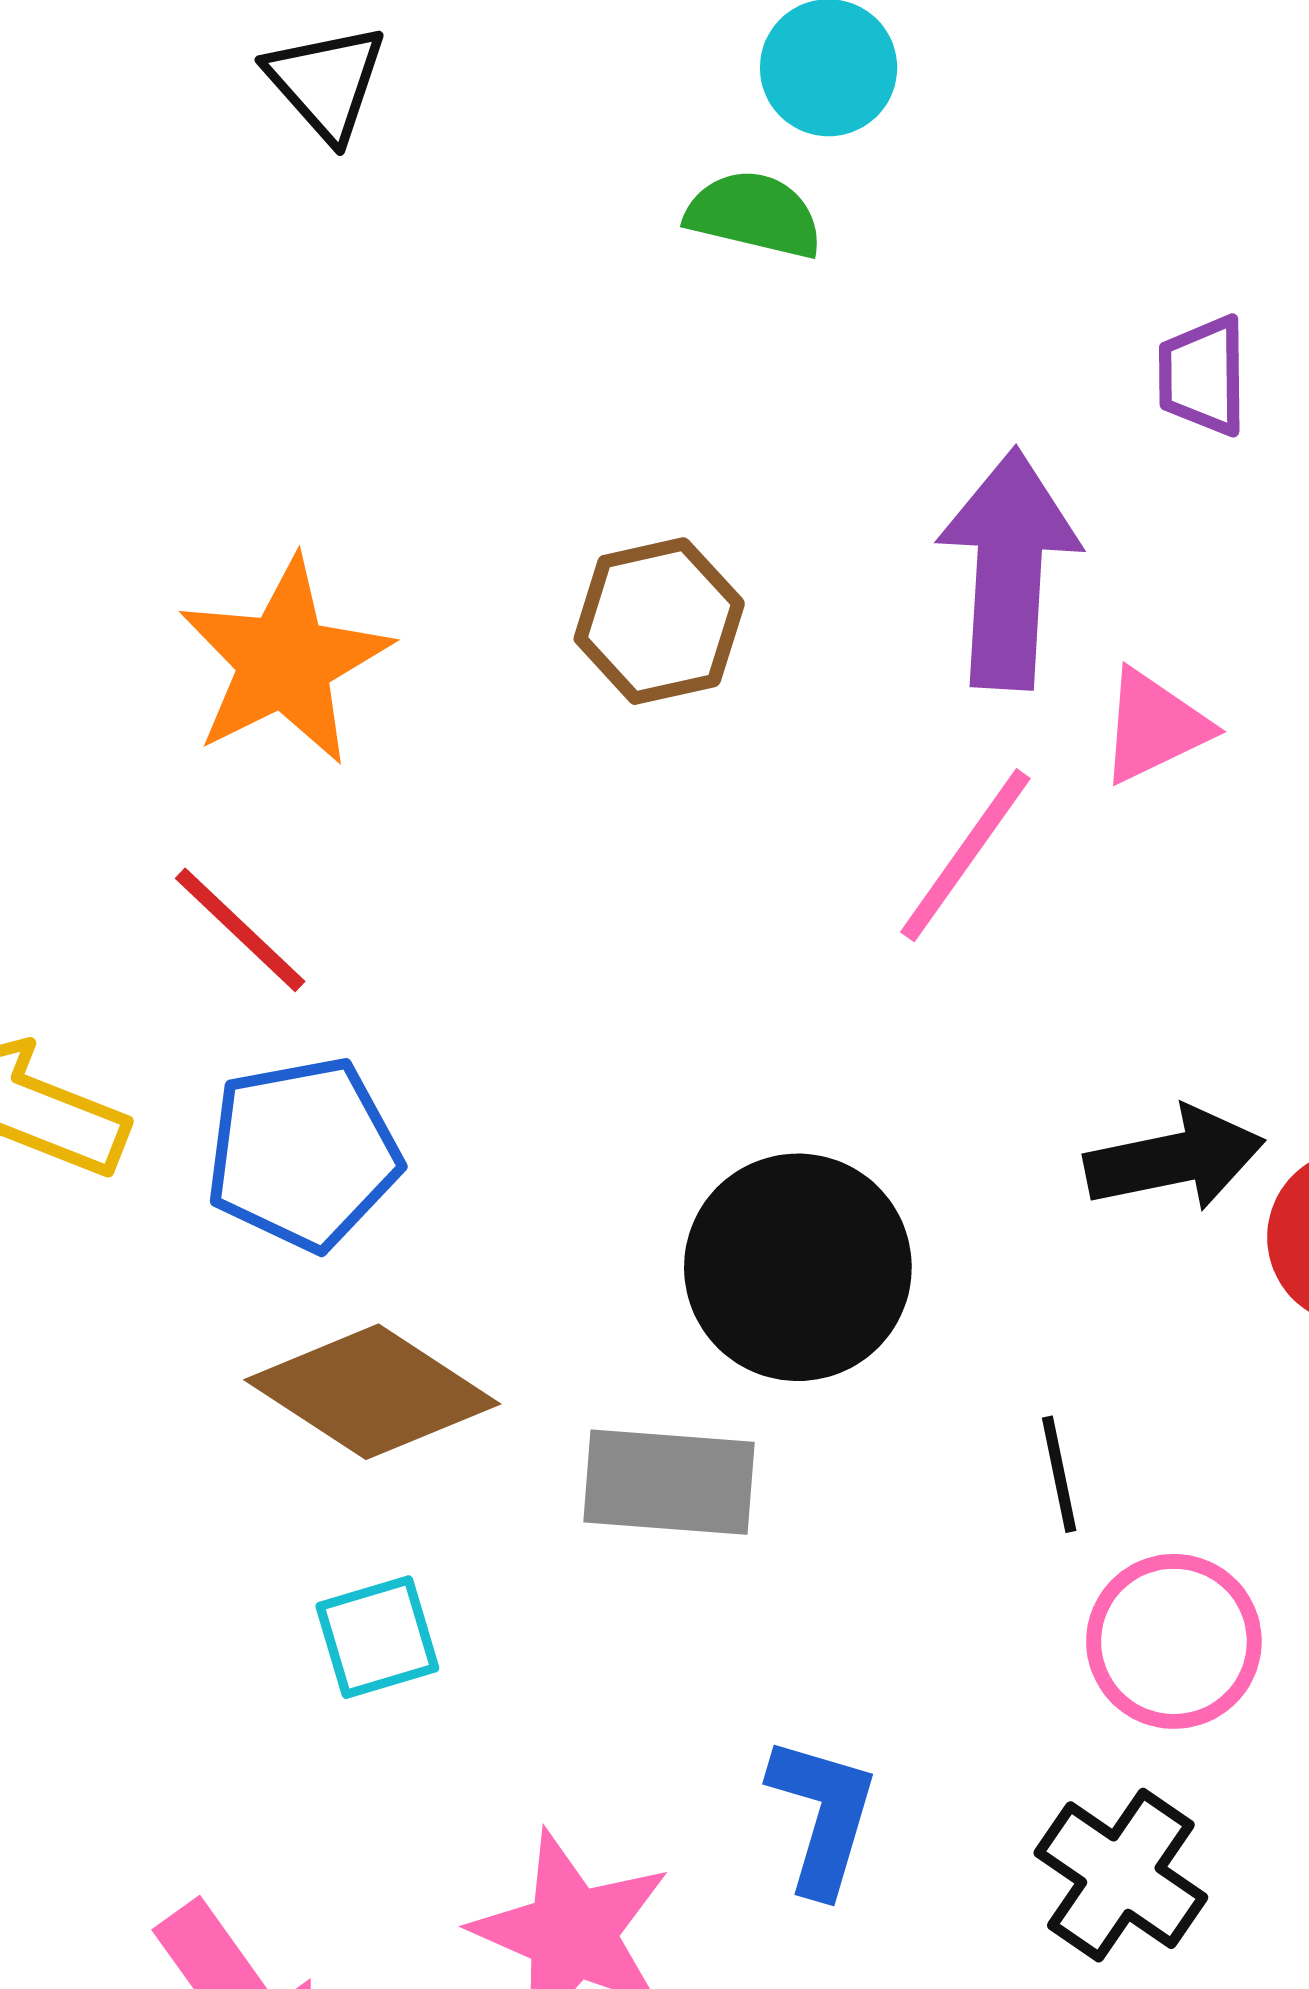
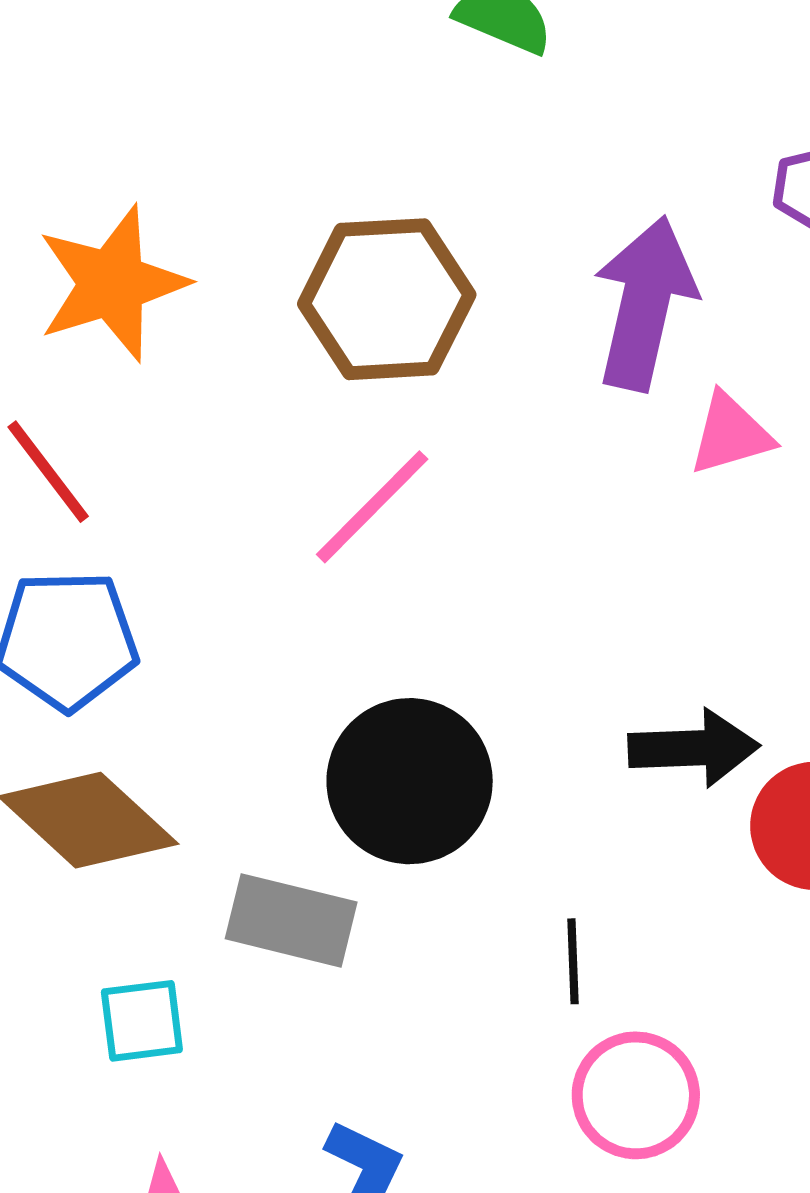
brown hexagon: (659, 621) -> (387, 299), size x1.4
pink line: (965, 855) -> (372, 507), moved
cyan square: (377, 1637) -> (142, 1021), moved

